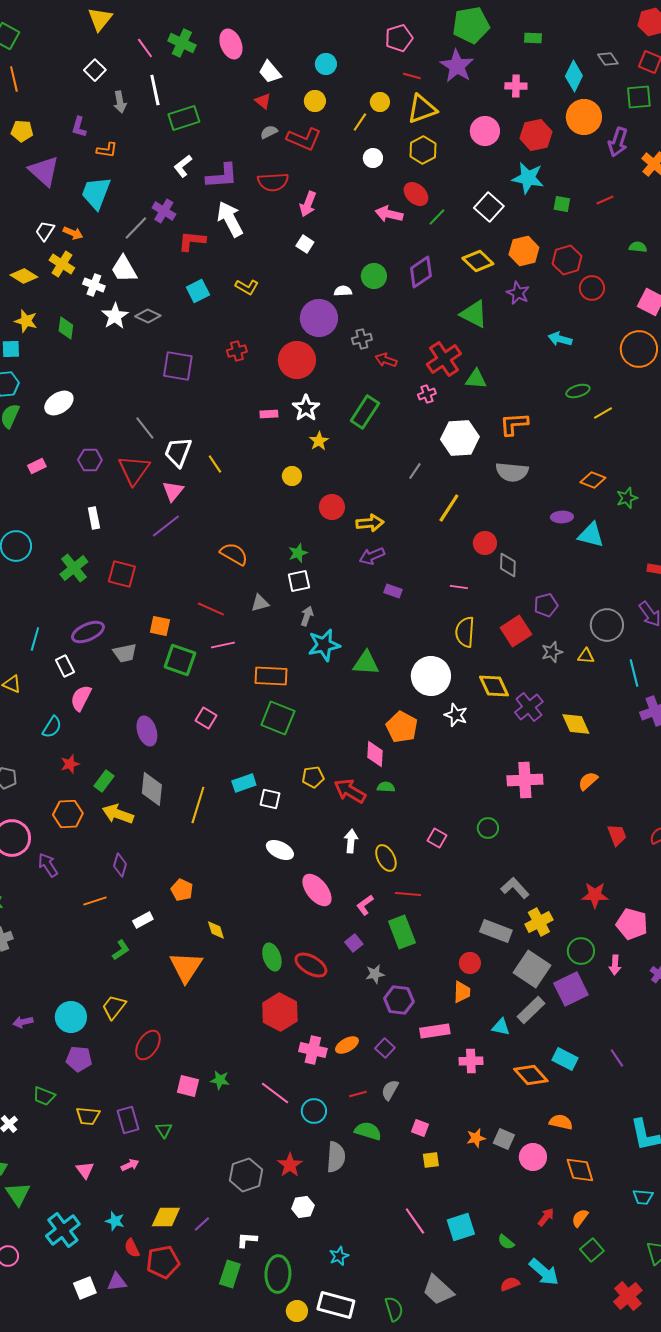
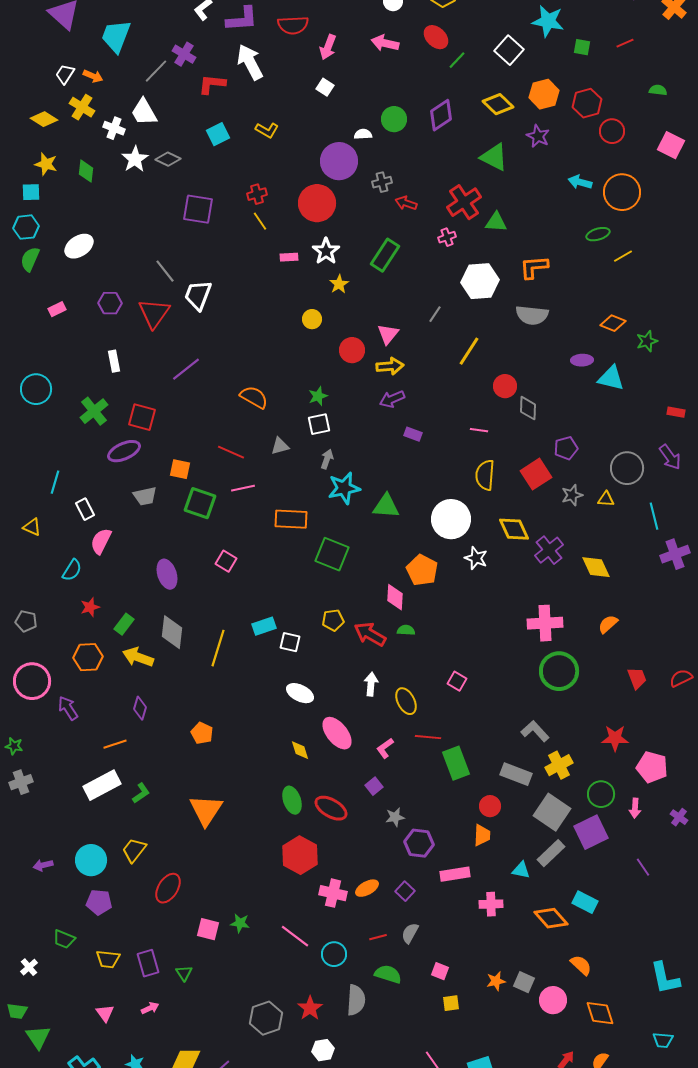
pink arrow: (389, 214) -> (385, 43), moved
orange circle: (639, 349) -> (622, 192), moved
yellow line: (215, 464) -> (260, 221), moved
pink triangle: (173, 491) -> (388, 334), moved
purple ellipse: (88, 632) -> (124, 451), moved
green square: (278, 718) -> (332, 554), moved
green circle: (488, 828) -> (559, 671), moved, size x1.8
white rectangle: (143, 920) -> (102, 785), moved, size x1.8
yellow diamond: (216, 930) -> (300, 750), moved
green rectangle: (402, 932) -> (456, 763), moved
purple line: (617, 1058) -> (643, 867), moved
orange semicircle: (561, 1122) -> (581, 965), turned 30

